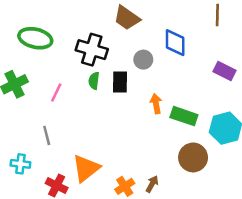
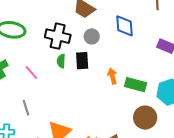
gray circle: (143, 60) -> (92, 36), moved
pink line: (56, 93) -> (31, 73), turned -63

